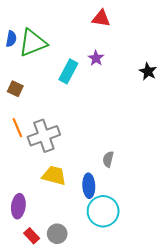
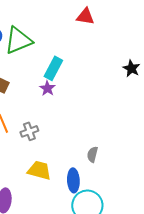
purple star: (96, 58) -> (47, 88), moved
gray cross: (44, 136) -> (29, 131), size x0.6

